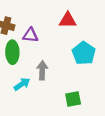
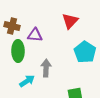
red triangle: (68, 20) -> (70, 21), turned -48

